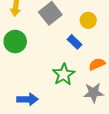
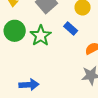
green star: (64, 74) -> (41, 36), moved

